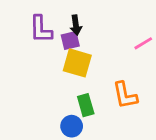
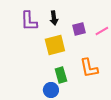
purple square: (70, 41) -> (79, 29), moved
yellow square: (77, 63) -> (55, 45), turned -30

